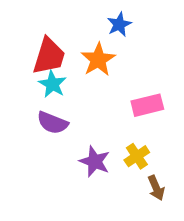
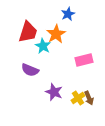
cyan star: (52, 84) -> (43, 46), moved
yellow cross: (137, 156) -> (78, 98), moved
brown arrow: (156, 188) -> (89, 98), moved

